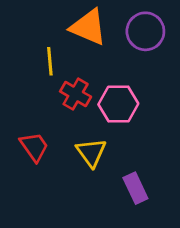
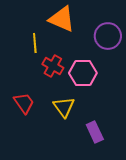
purple circle: (145, 31) -> (108, 36), moved

